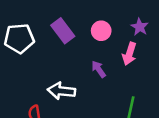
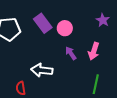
pink circle: (101, 31) -> (65, 28), moved
pink arrow: (129, 54) -> (94, 51), moved

